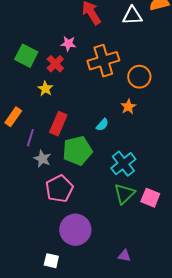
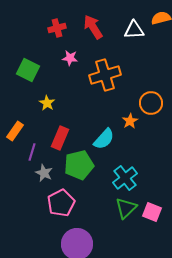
red cross: (55, 64) -> (57, 28), moved, turned 30
orange circle: (139, 77) -> (151, 103), moved
cyan semicircle: (102, 125) -> (104, 139), size x1.6

